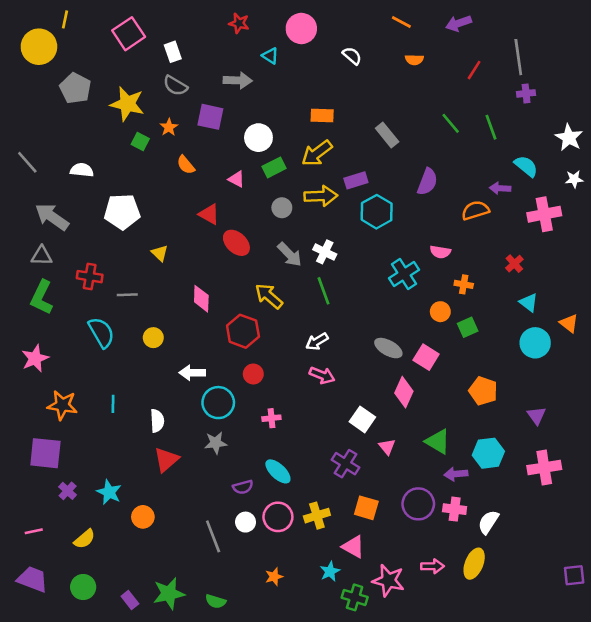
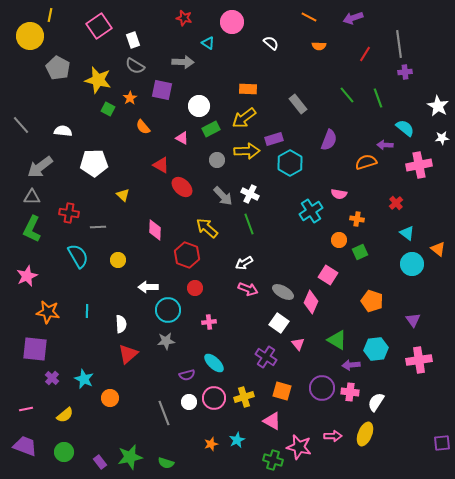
gray arrow: (52, 217) -> (40, 167), turned -72
gray ellipse: (388, 348) -> (283, 292), moved
cyan star: (330, 571) -> (237, 440), moved

